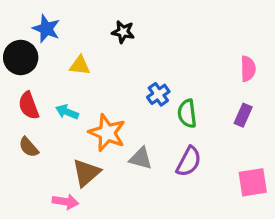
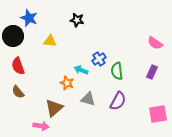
pink semicircle: (248, 69) -> (155, 43), turned 126
cyan arrow: (67, 112) -> (81, 70), moved
orange star: (107, 133) -> (67, 83), size x0.6

